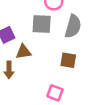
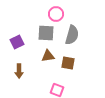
brown triangle: (23, 52) -> (48, 56), moved

